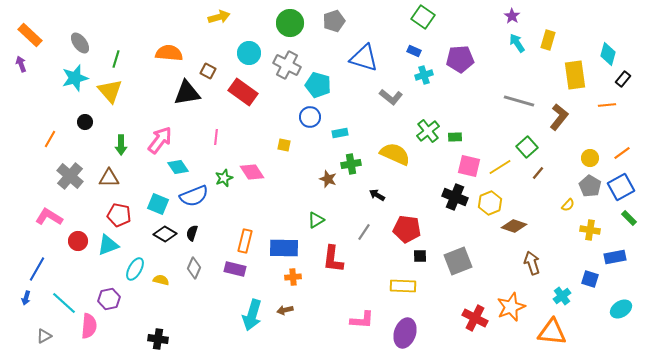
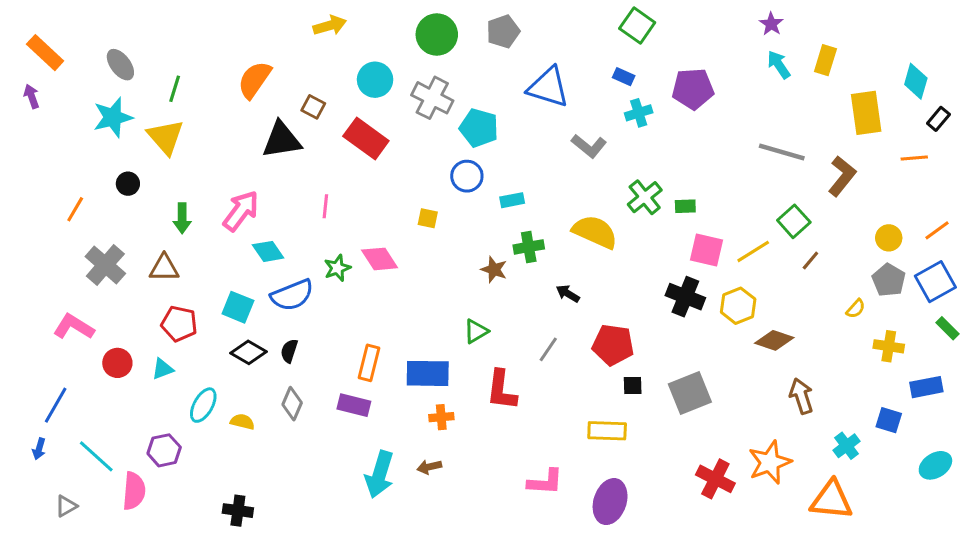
orange semicircle: (169, 53) -> (254, 80), turned -60
cyan triangle: (108, 245) -> (163, 369), size x0.7

